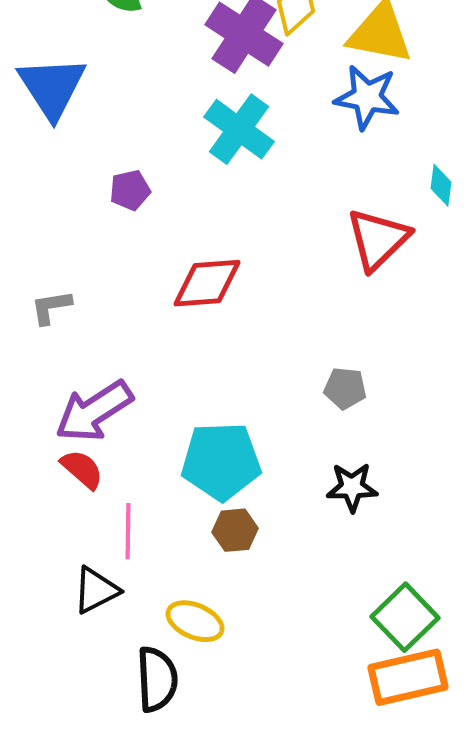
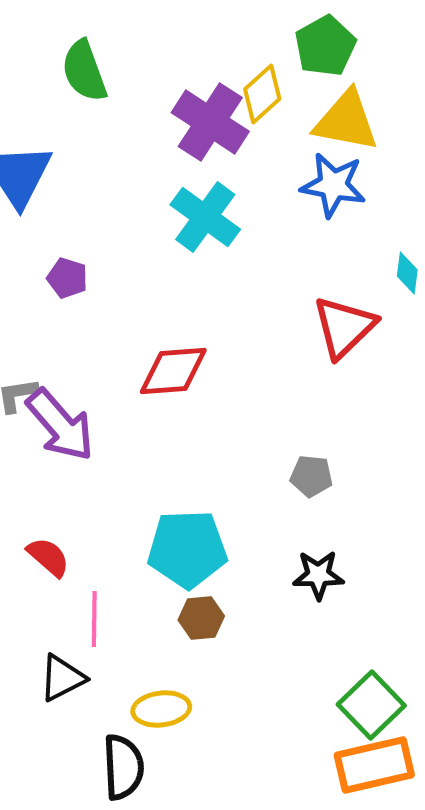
purple pentagon: (130, 190) -> (67, 278), moved, turned 30
purple arrow: (94, 411) -> (60, 425), moved, turned -98
yellow ellipse: (195, 621) -> (161, 709), turned -30

